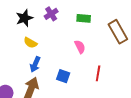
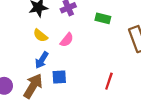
pink semicircle: (80, 47) -> (67, 40), moved, turned 56
blue square: (63, 76) -> (59, 77), moved, turned -32

